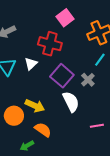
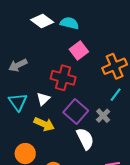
yellow arrow: (35, 106) -> (44, 124), moved

